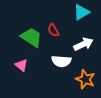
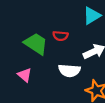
red semicircle: (53, 30) -> (60, 36), turned -56

